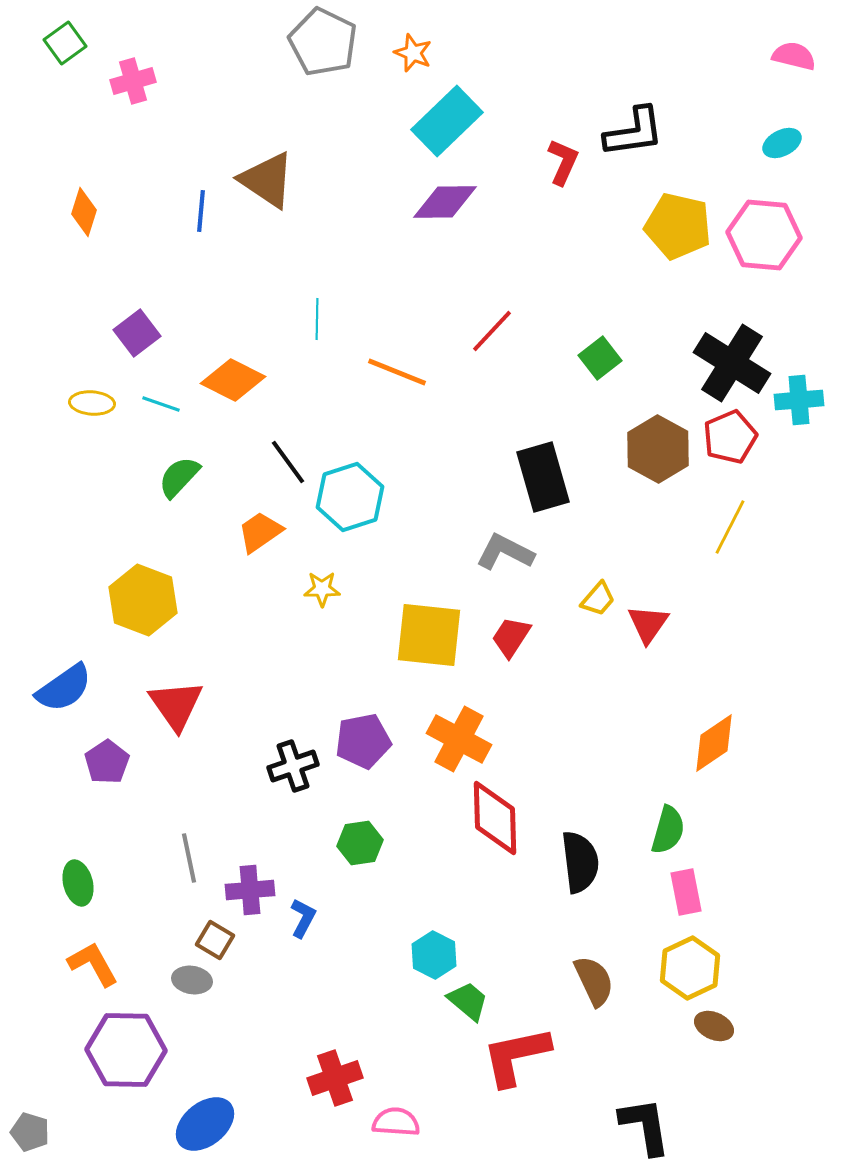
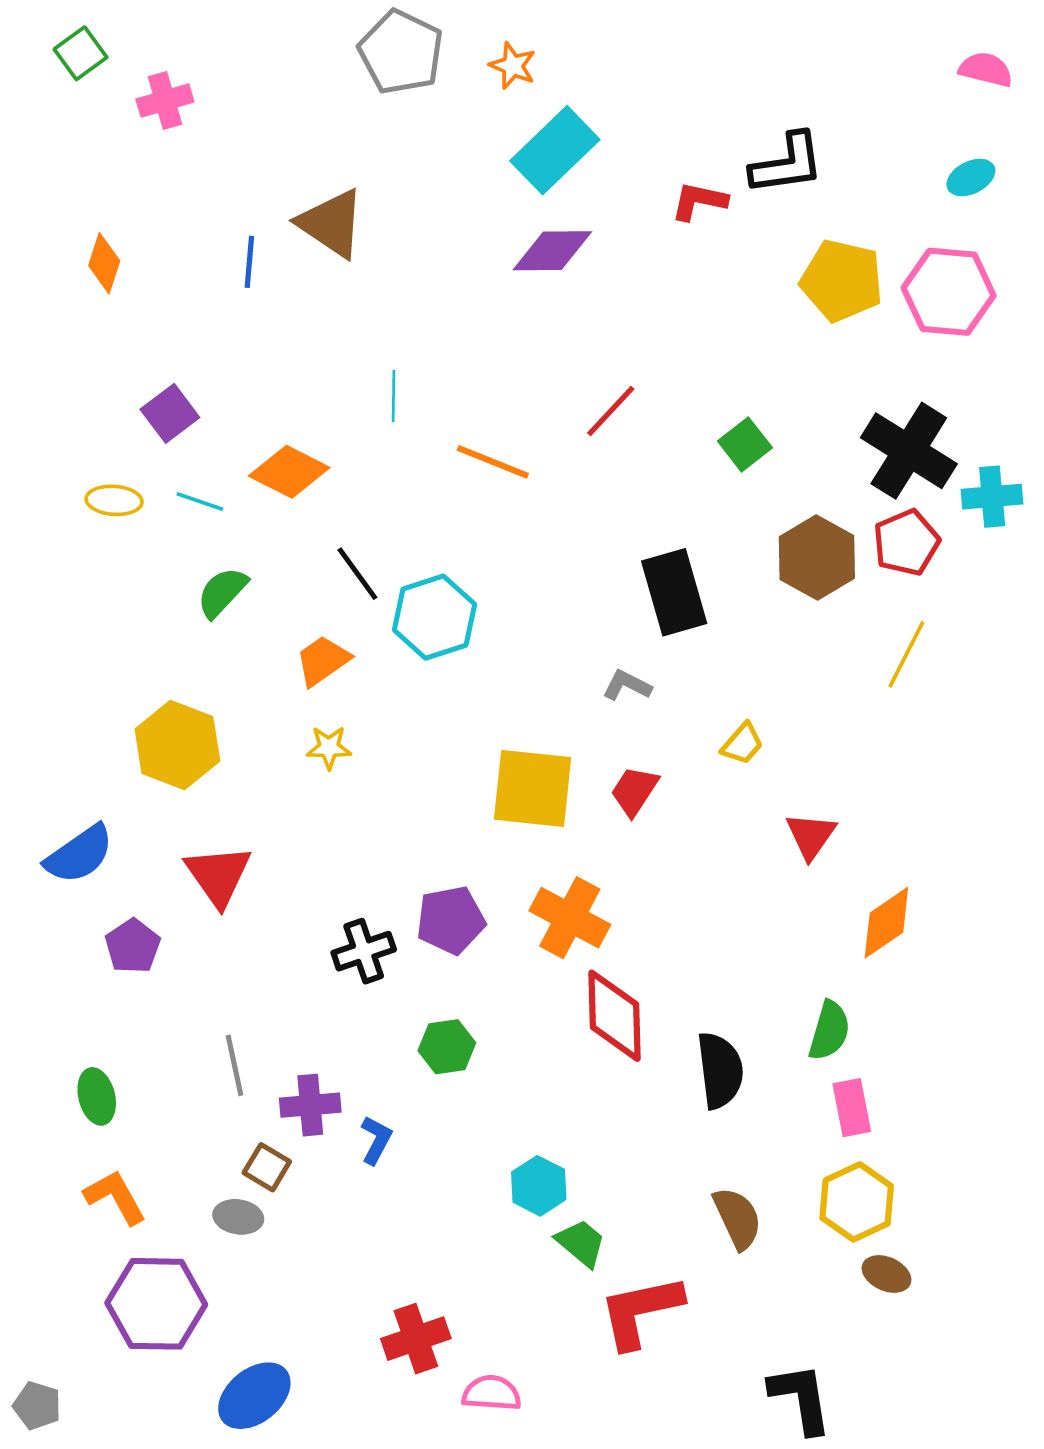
red L-shape: (563, 162) -> (699, 201), turned -102
gray L-shape: (505, 552) -> (627, 685), size x0.7
yellow star: (322, 589) -> (329, 747), moved
red triangle: (648, 624) -> (811, 836), moved

